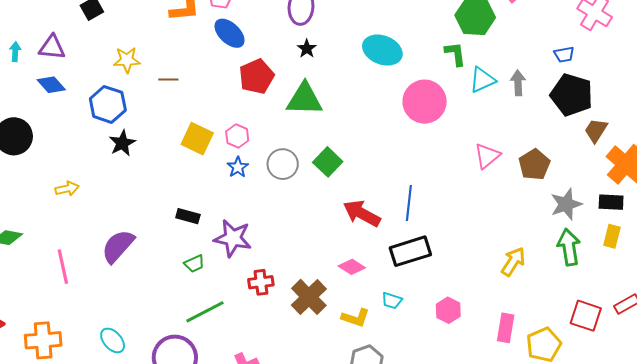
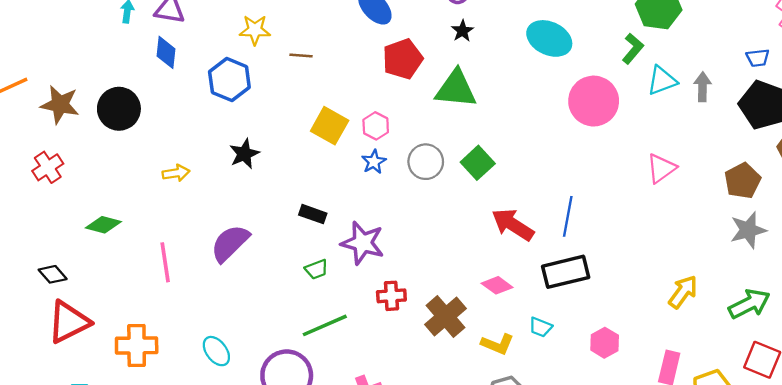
green L-shape: (455, 54) -> (633, 49), turned 44
blue diamond: (51, 85) -> (166, 52), turned 44
black star: (122, 143) -> (244, 154), moved
brown pentagon: (534, 165) -> (743, 181), moved
green arrow: (569, 247) -> (749, 304), moved, turned 69

